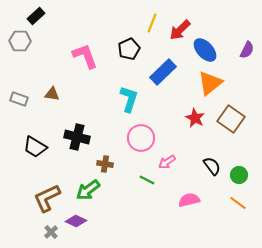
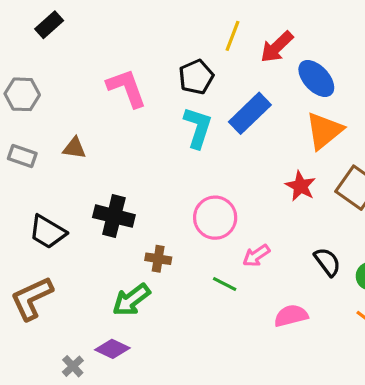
gray hexagon: (20, 41) -> (22, 94), moved
cyan L-shape: (129, 99) -> (198, 128), moved
brown L-shape: (47, 198) -> (32, 298), moved

